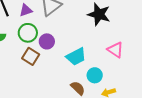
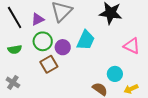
brown square: (31, 56) -> (49, 64), turned 36
cyan trapezoid: (76, 57) -> (86, 40), moved, turned -30

